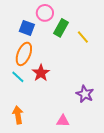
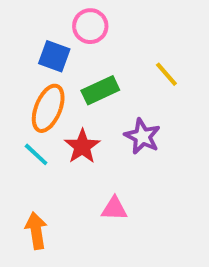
green rectangle: (61, 28) -> (100, 90), moved, turned 36
purple star: (85, 94) -> (142, 136), moved
pink triangle: (63, 121) -> (114, 209), moved

